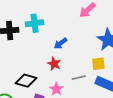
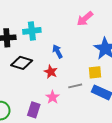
blue arrow: (60, 43) -> (57, 51), turned 96
black diamond: (26, 81) -> (22, 63), moved

